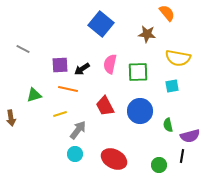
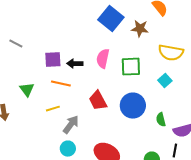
blue square: (101, 24) -> (111, 19), moved
black arrow: (82, 69) -> (75, 64), turned 35
cyan square: (172, 86) -> (165, 81), turned -32
green triangle: (34, 95) -> (27, 90), turned -49

